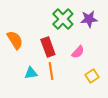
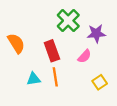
purple star: (89, 19) -> (96, 34), moved

